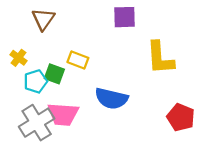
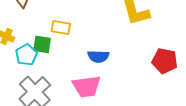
blue semicircle: (111, 99) -> (98, 56), size x0.7
pink trapezoid: (63, 114) -> (87, 86), moved

